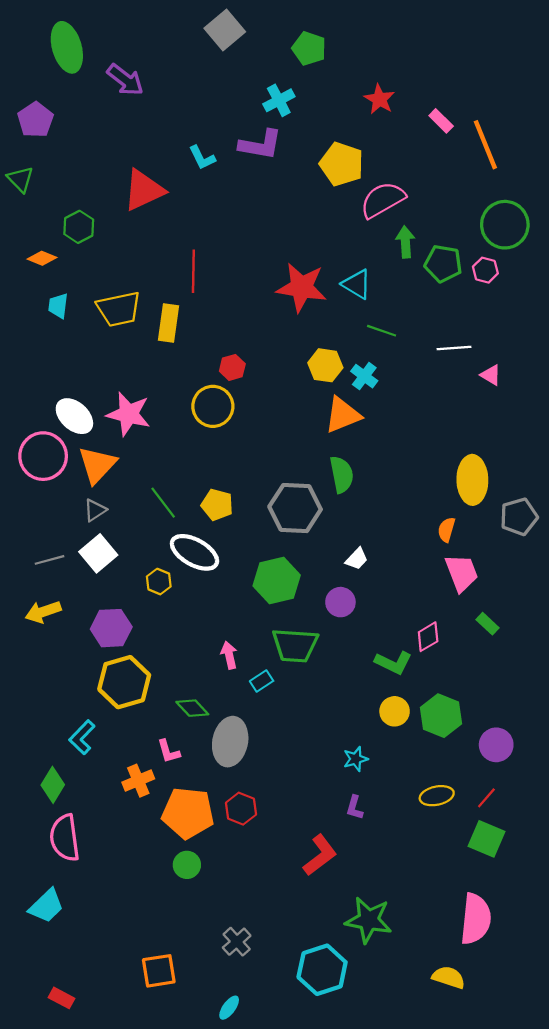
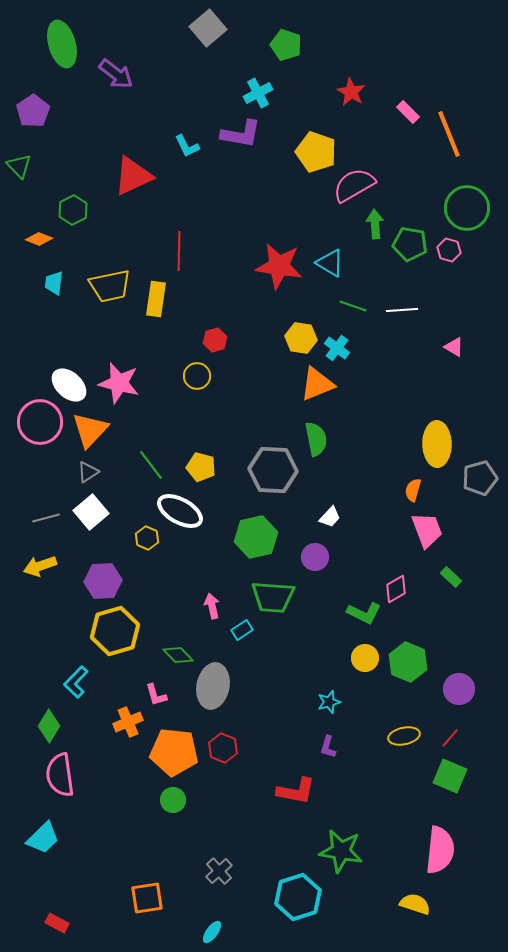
white line: (454, 348) -> (402, 310), moved
yellow circle: (213, 406) -> (197, 376), size x0.7
red L-shape: (320, 855) -> (296, 791), turned 48

